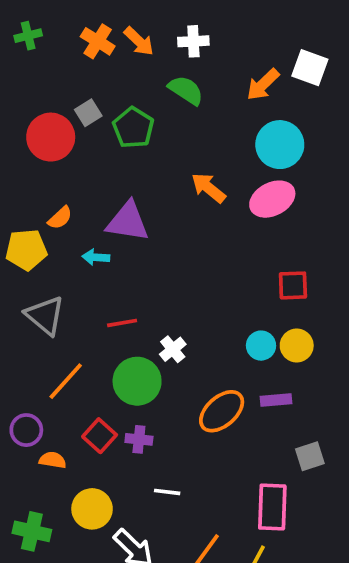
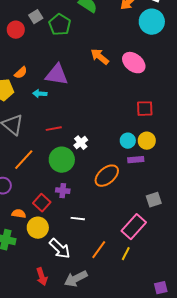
red circle: (51, 137) -> (16, 30), size x0.7
cyan circle: (280, 145) -> (152, 22), moved
pink ellipse: (272, 199) -> (134, 63), turned 65
purple rectangle: (276, 400) -> (136, 160), moved
red square: (100, 436) -> (42, 203), moved
orange semicircle: (53, 460) -> (19, 214), moved
pink rectangle: (272, 507) -> (134, 227), turned 40

